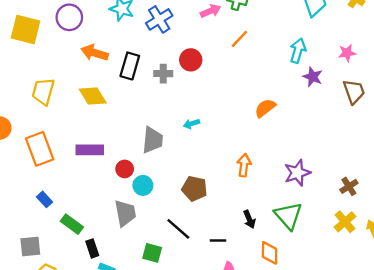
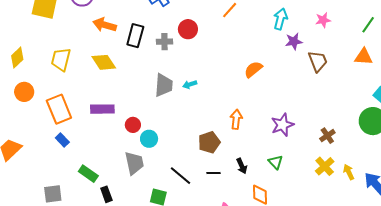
purple star: (313, 77) -> (294, 41), turned -30
brown trapezoid: (354, 92) -> (318, 61), moved
gray trapezoid: (153, 140) -> (164, 85), moved
brown pentagon: (194, 189) -> (209, 142), moved, turned -30
blue rectangle: (44, 199) -> (62, 140), moved
green triangle: (288, 216) -> (276, 162), size x0.6
black line: (218, 240) -> (213, 173), moved

